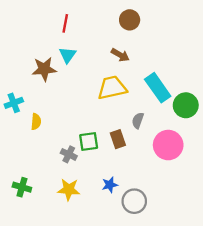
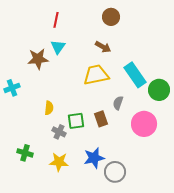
yellow semicircle: (36, 122) -> (49, 108), moved
blue star: (110, 185) -> (94, 158), size x1.5
green cross: (22, 187) -> (25, 153), moved

